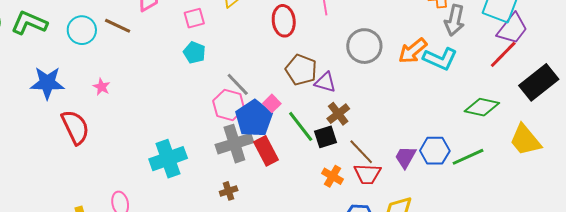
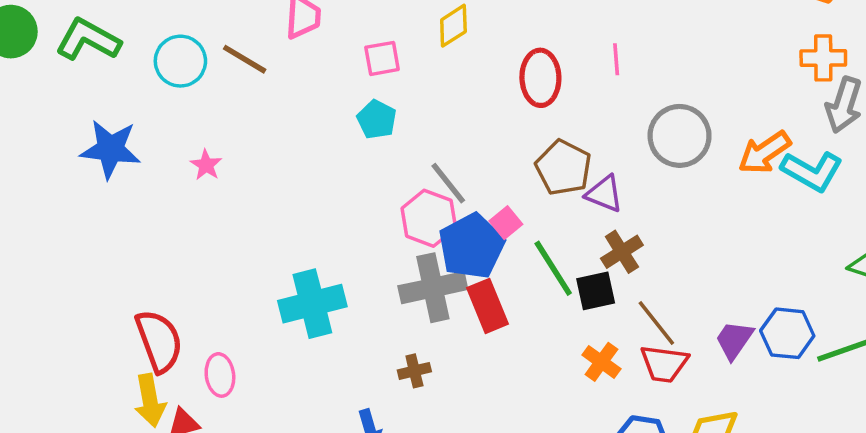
red semicircle: (75, 127) -> (159, 341), moved

